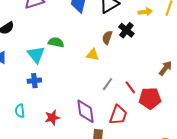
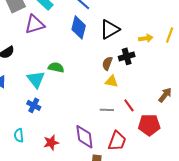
black cross: (126, 30) -> (127, 56), turned 35
yellow triangle: (93, 55) -> (112, 81), moved
blue cross: (34, 81) -> (34, 105), turned 32
gray line: (108, 84) -> (107, 110), turned 56
red line: (130, 87) -> (129, 105), moved

